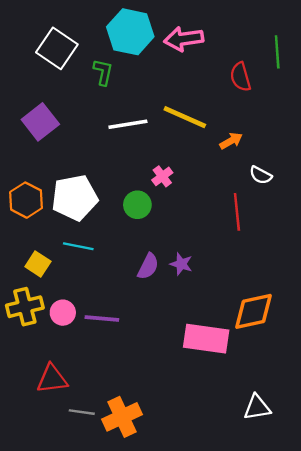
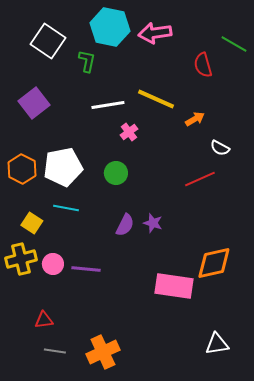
green line: (277, 52) -> (234, 44), turned -56
pink cross: (162, 176) -> (129, 132), moved
red line: (237, 212) -> (200, 179), turned 72
red triangle: (52, 379) -> (44, 320), size x0.7
gray line: (82, 412) -> (55, 351), moved

